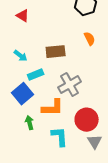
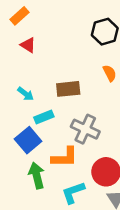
gray cross: (70, 85) -> (85, 129), turned -35
green arrow: (30, 123) -> (37, 175), size x1.5
cyan L-shape: (60, 137) -> (73, 193), turned -105

